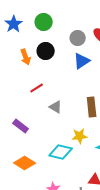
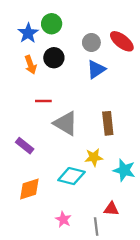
blue star: (14, 24) -> (28, 33), moved
red line: (37, 88) -> (43, 101), turned 32
gray triangle: (56, 107) -> (66, 123), size x1.6
orange diamond: (25, 163) -> (29, 189), turned -50

